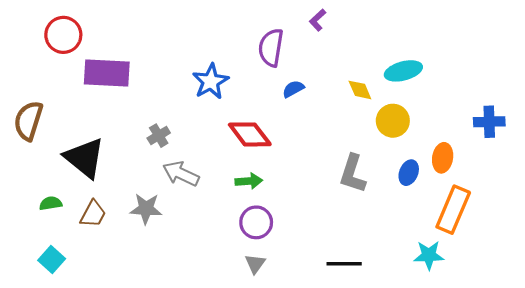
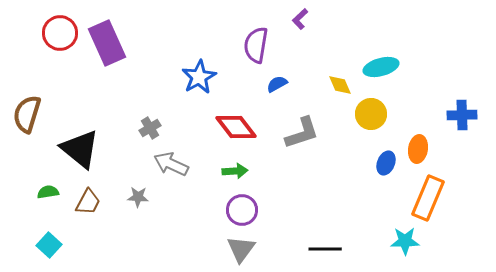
purple rectangle: (107, 73) -> (107, 43), moved, turned 63
gray L-shape: (353, 174) -> (302, 133), moved, turned -126
gray star: (146, 209) -> (138, 197), size x0.7
gray triangle: (255, 264) -> (241, 249), size x1.4

